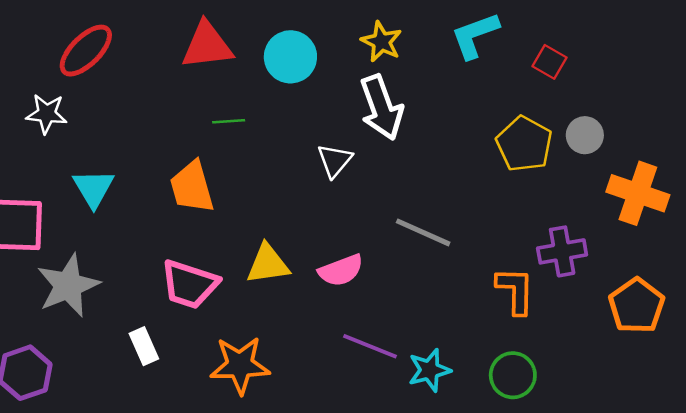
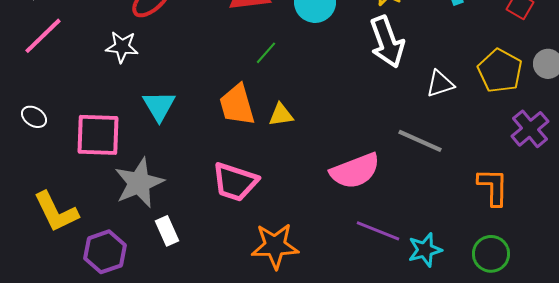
green line: (229, 121) -> (266, 53), turned -45
white triangle: (335, 160) -> (440, 84), moved, turned 32
purple cross: (562, 251) -> (530, 129), moved, turned -30
yellow triangle: (268, 264) -> (281, 115), moved, size x0.7
pink semicircle: (341, 270) -> (355, 171), size x1.4
white rectangle: (144, 346) -> (167, 231), moved

